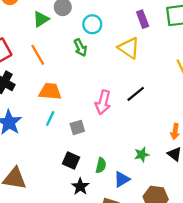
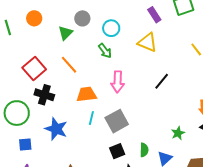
pink arrow: (103, 102) -> (118, 82), moved
gray square: (77, 127) -> (117, 121), size x1.6
black square: (71, 161) -> (117, 151), turned -35

